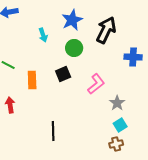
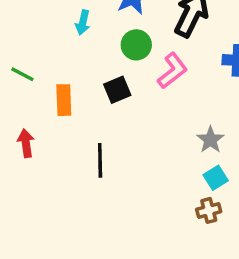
cyan arrow: (43, 35) -> (83, 22), turned 32
pink L-shape: (96, 84) -> (172, 71), moved
black line: (53, 131) -> (100, 160), moved

